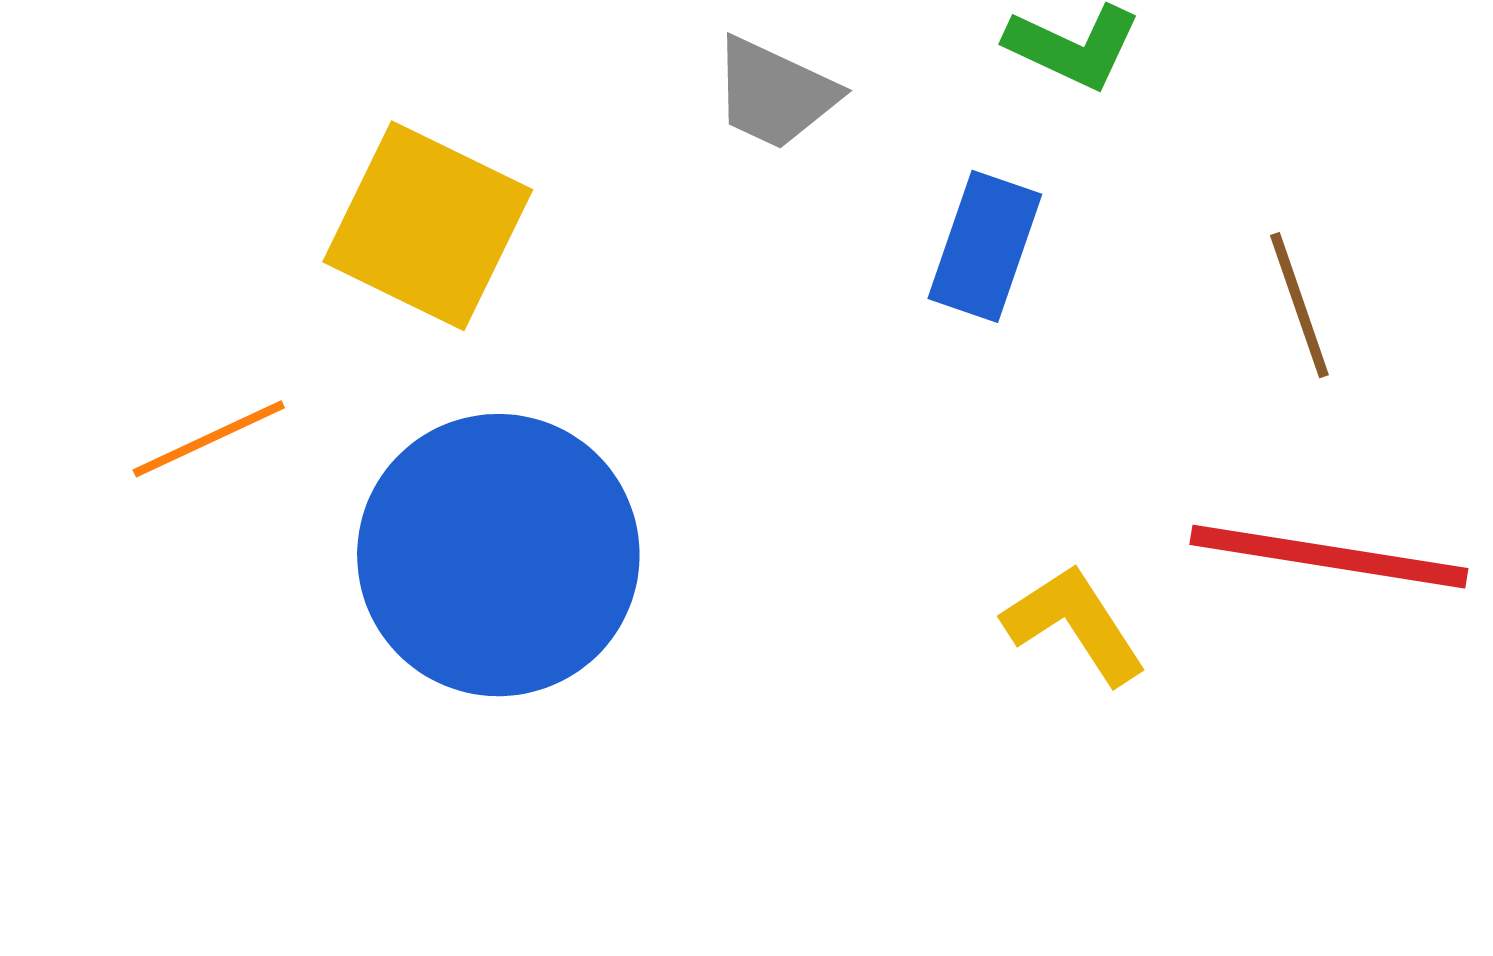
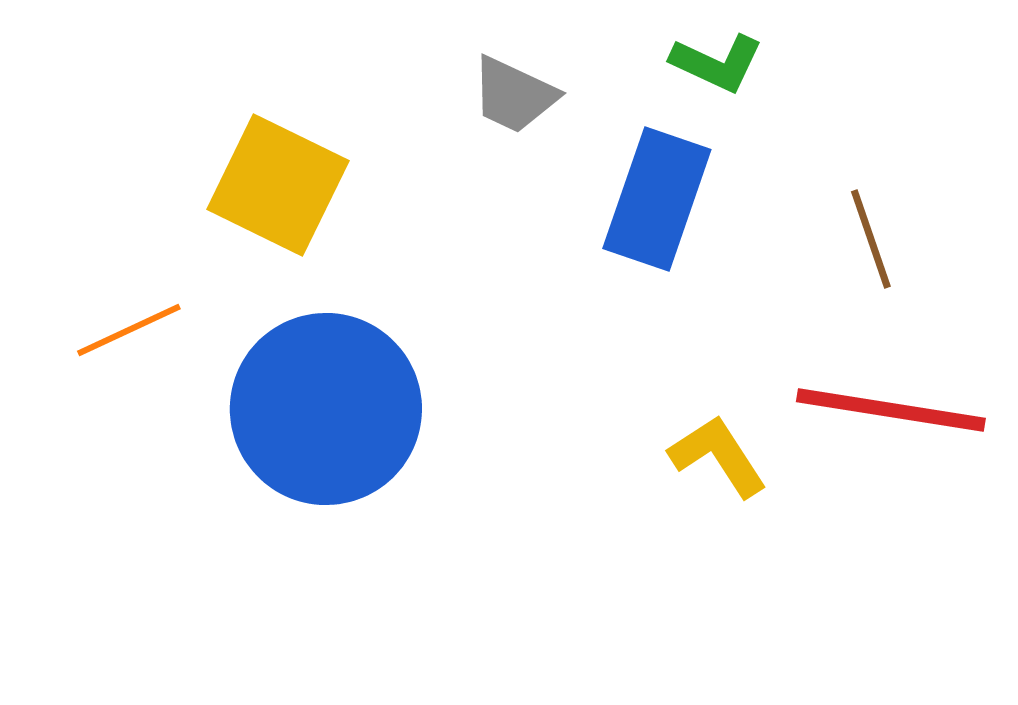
blue rectangle: (985, 246) -> (657, 199), size x1.4

